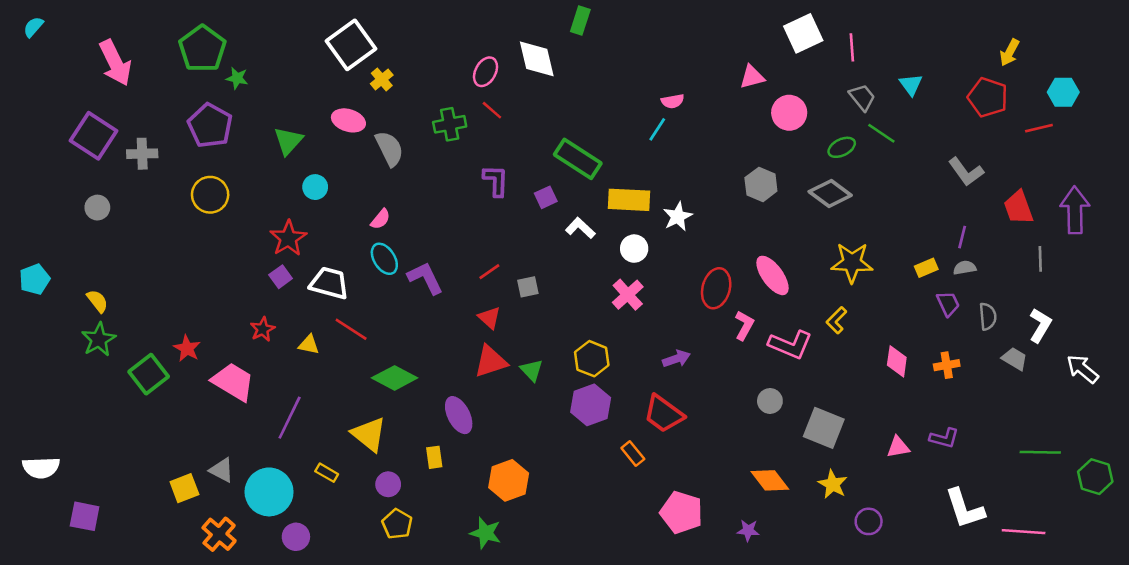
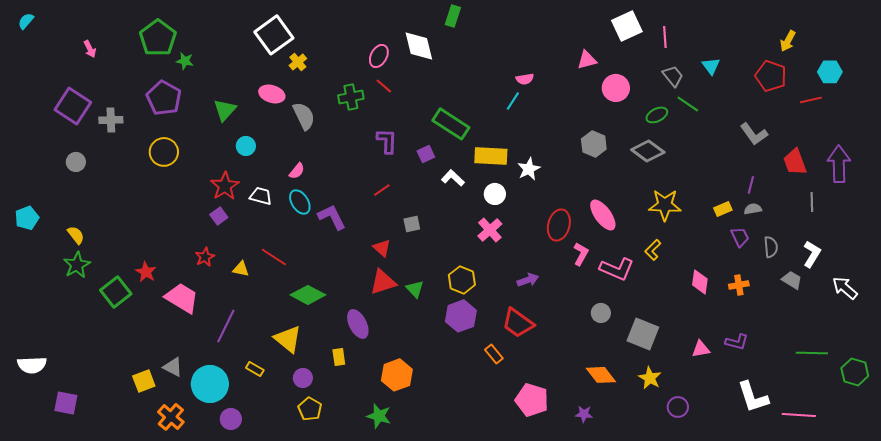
pink arrow: (115, 63) -> (90, 49), size x0.5
red line: (489, 272) -> (382, 190), moved
white trapezoid: (329, 283) -> (261, 196), moved, size x0.7

